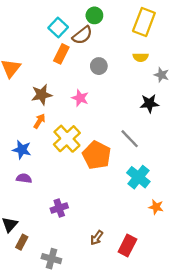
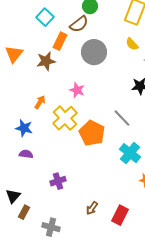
cyan square: (58, 28) -> (45, 17), moved
yellow semicircle: (141, 57) -> (132, 44), turned 48
gray circle: (99, 66) -> (94, 52), size x1.6
brown star: (42, 95) -> (46, 61), moved
pink star: (80, 98) -> (77, 90), moved

